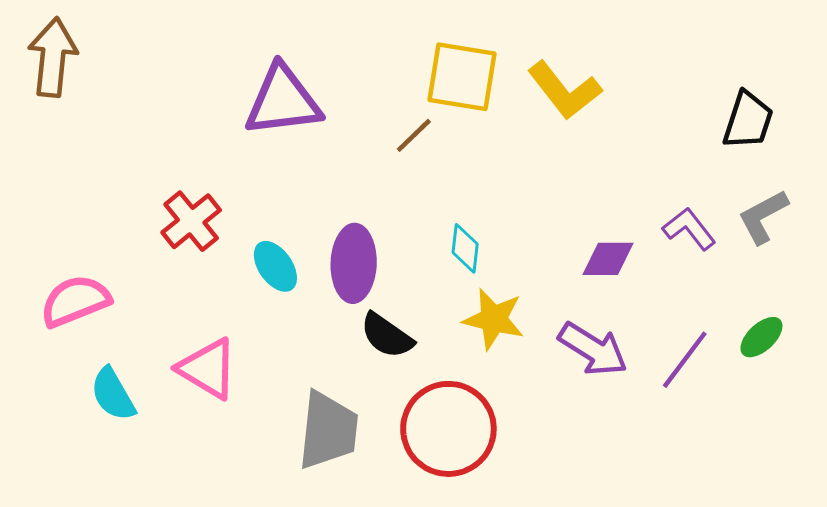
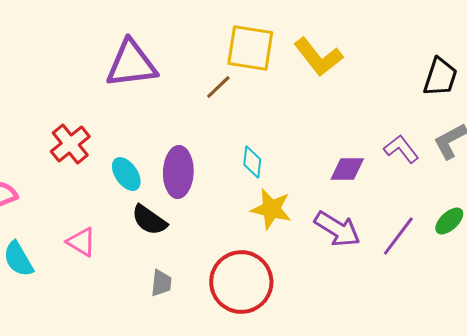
black semicircle: (387, 336) -> (149, 220), moved
pink triangle: (208, 369) -> (81, 242), size x0.7
gray trapezoid: (328, 430) -> (161, 283), size x0.5

